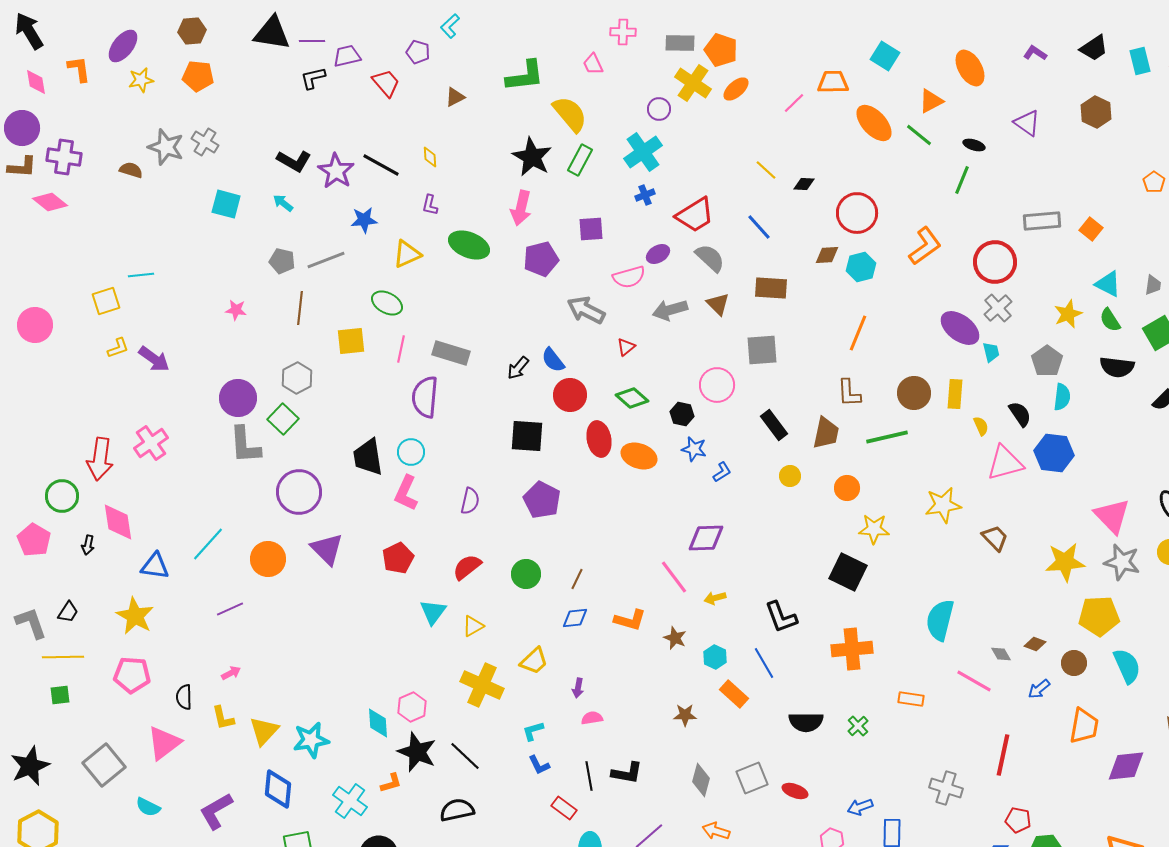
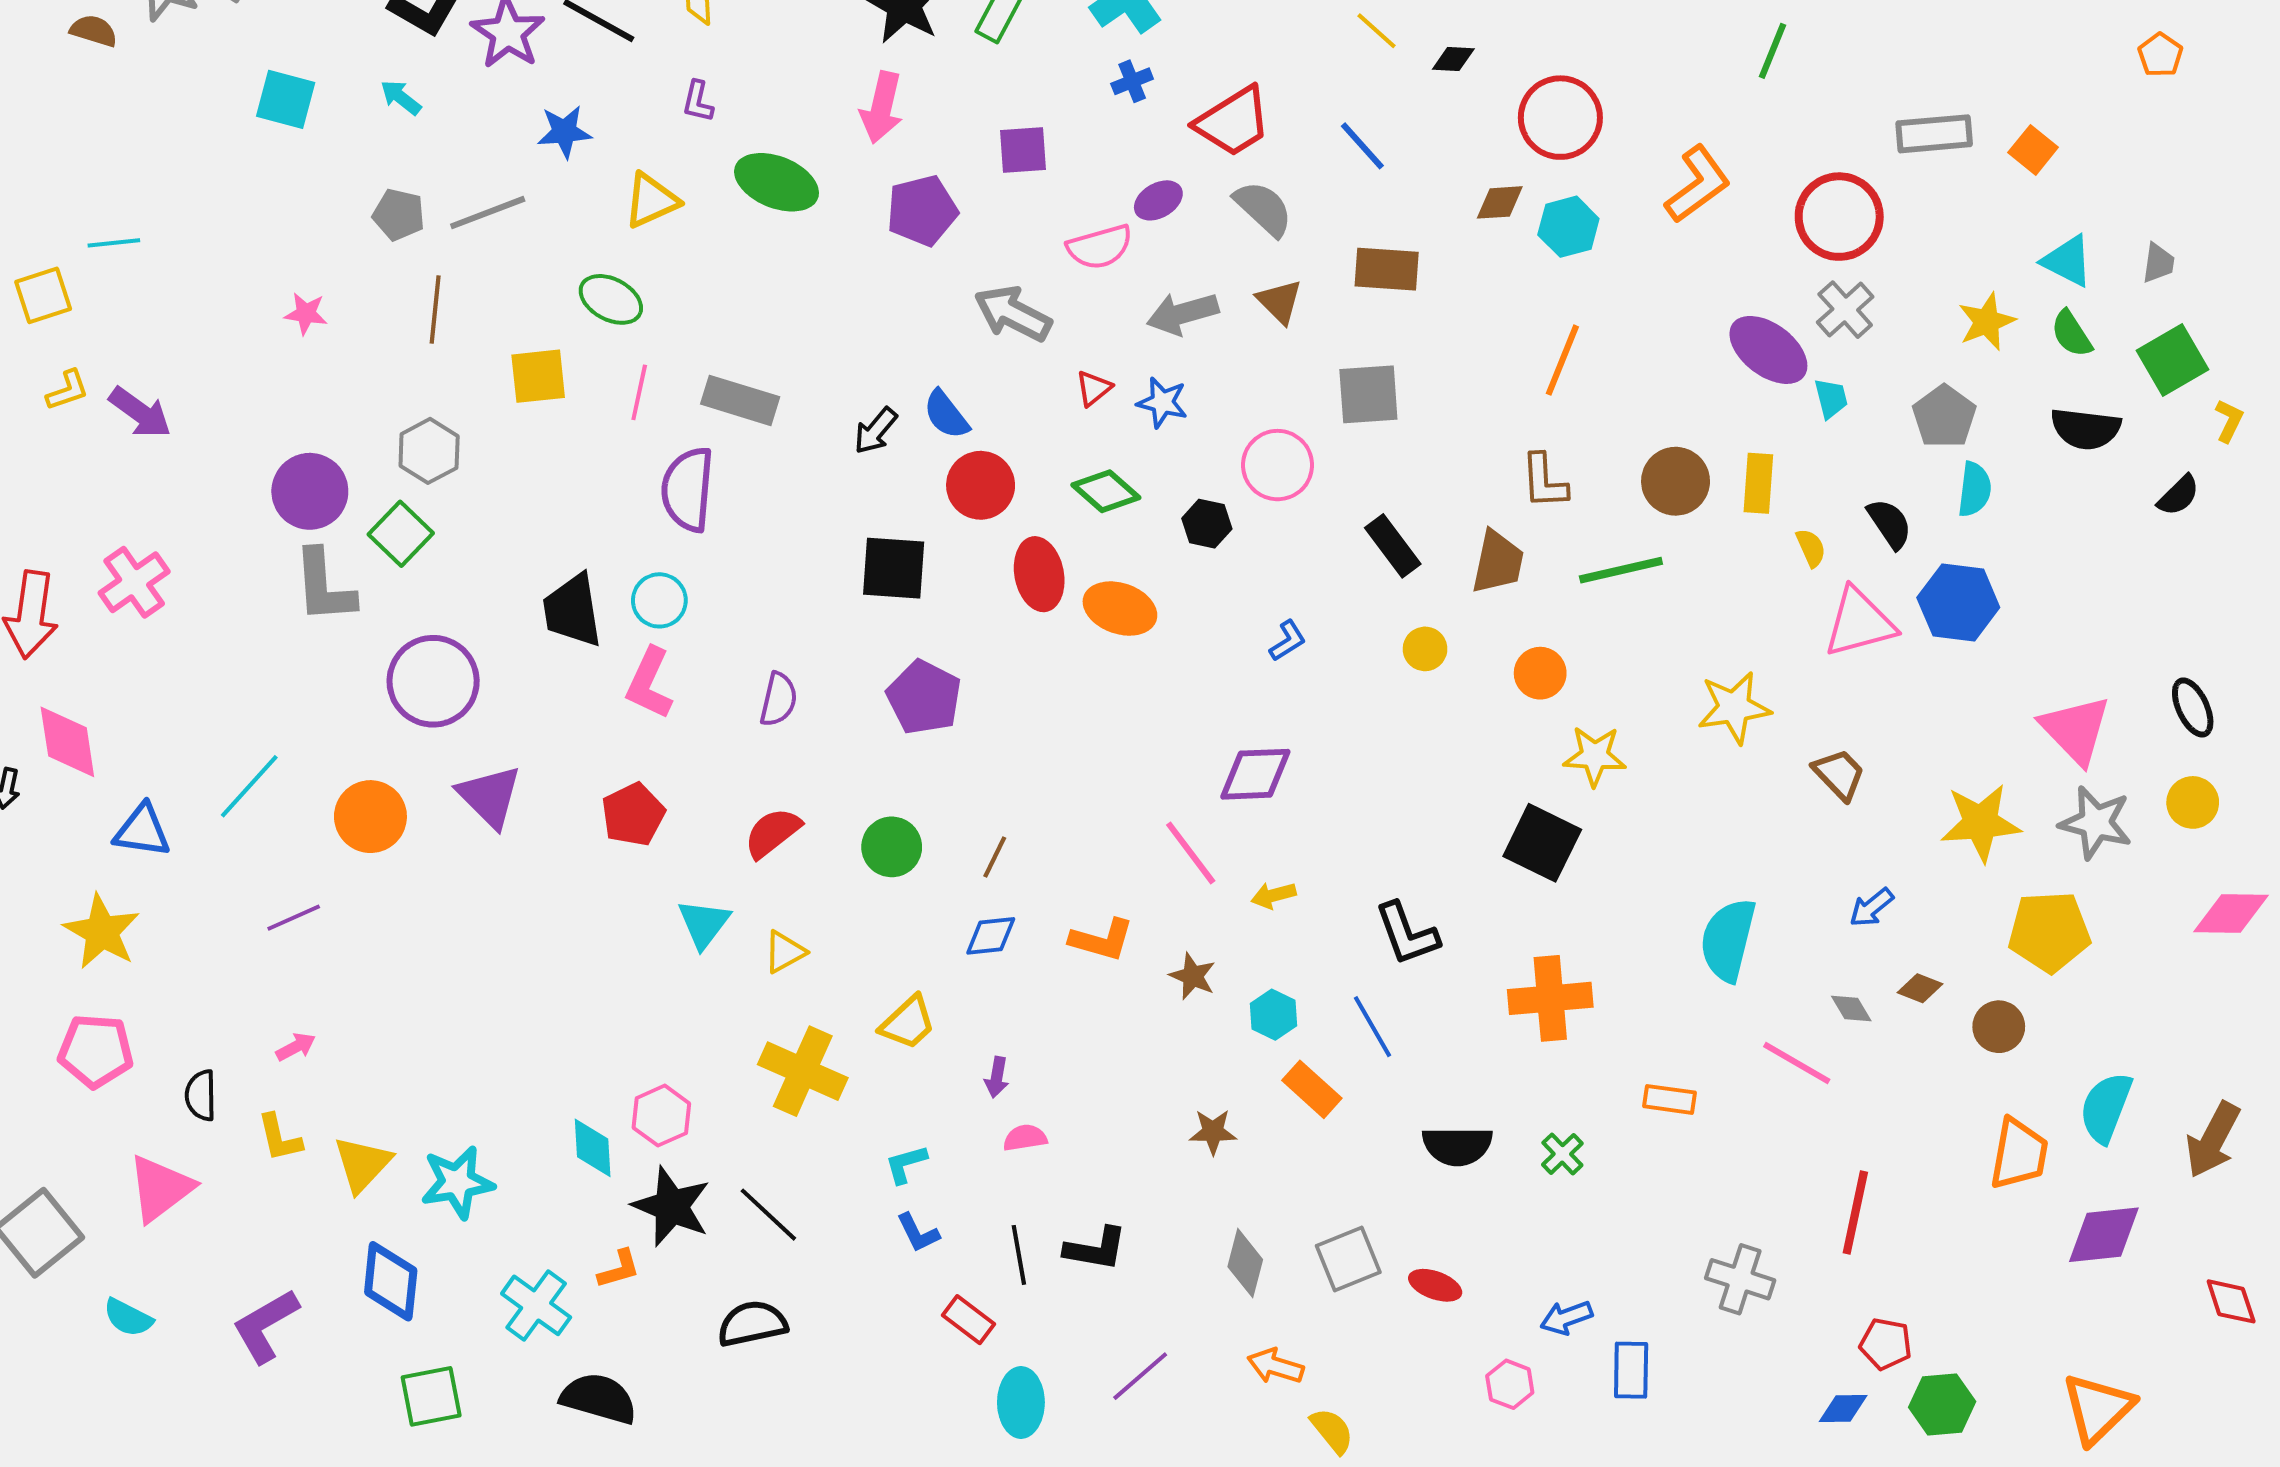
blue star: (694, 449) -> (1162, 402), moved
cyan semicircle: (1127, 666) -> (2106, 1107), moved, turned -135
blue arrow: (1039, 689) -> (1871, 907), moved

